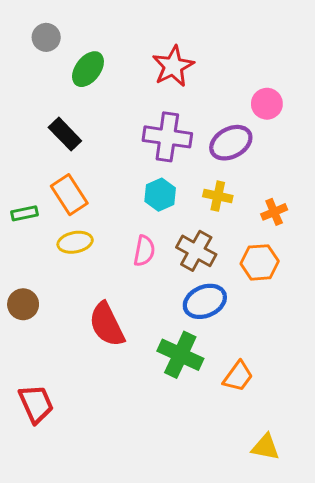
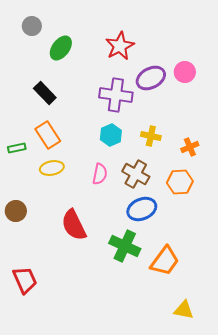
purple ellipse: (231, 143) -> (151, 78), moved
orange trapezoid: (238, 376) -> (165, 261), size x1.4

